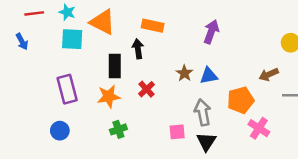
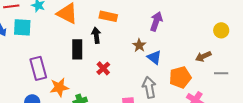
cyan square: (72, 39) -> (22, 27), moved
brown star: (184, 73) -> (139, 45), moved
blue triangle: (209, 76) -> (154, 57), turned 49
orange star: (109, 96) -> (59, 87), moved

